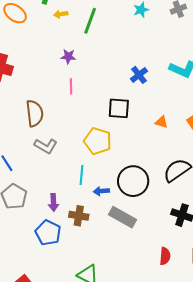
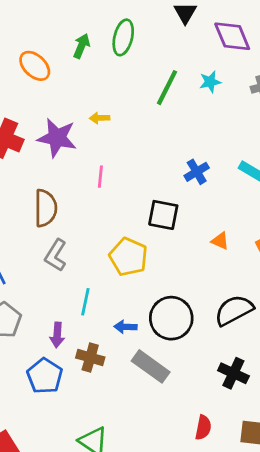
yellow arrow: (61, 14) -> (100, 118), moved
green line: (90, 21) -> (167, 88), moved
purple star: (68, 57) -> (57, 138), moved, size x1.8
gray L-shape: (46, 146) -> (56, 255), turned 85
cyan line: (82, 175) -> (85, 302), moved

